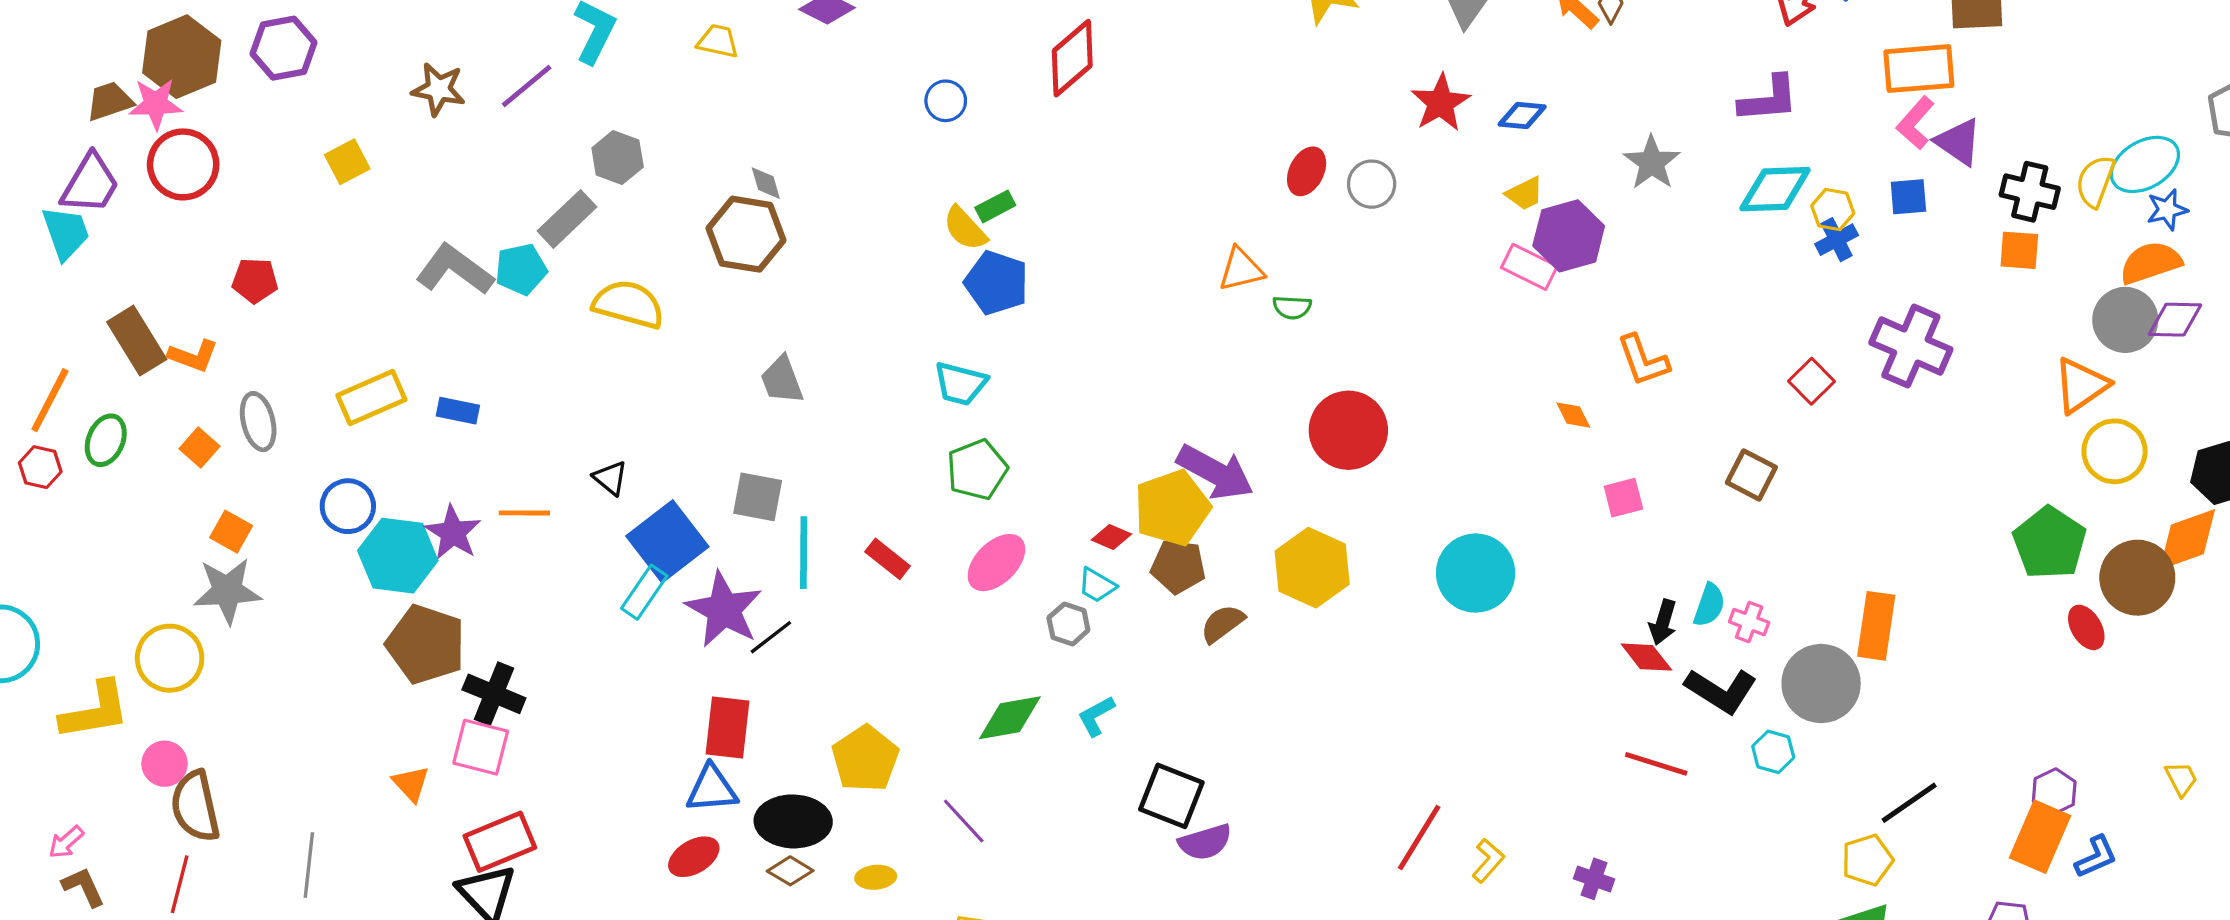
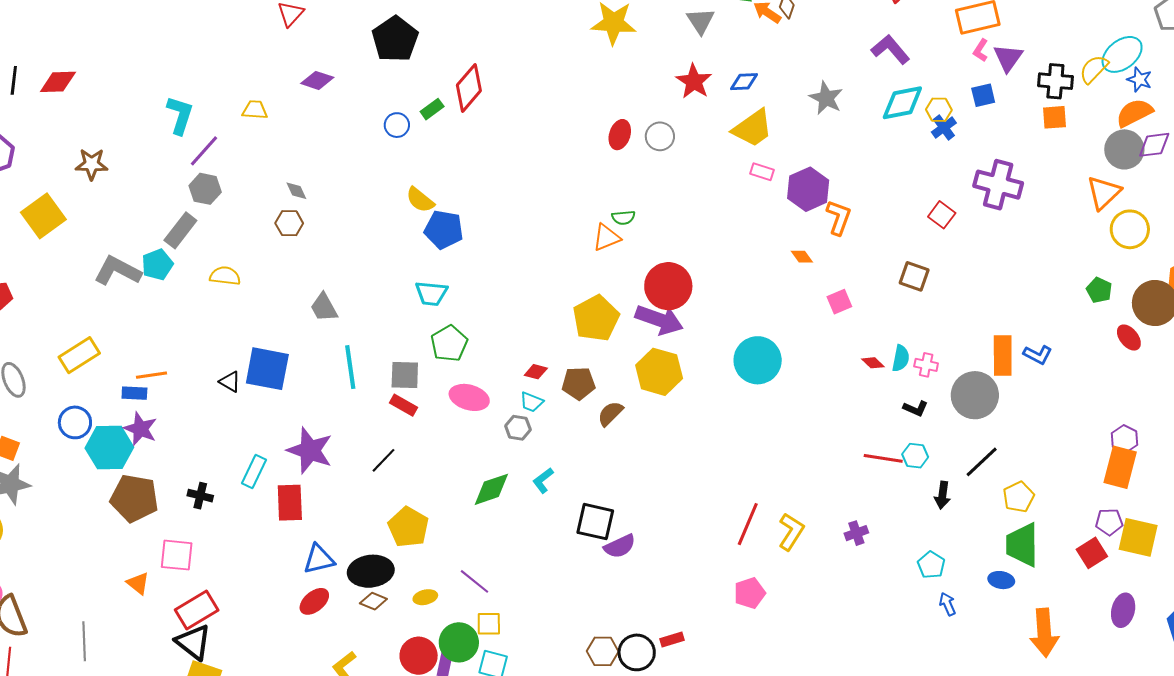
purple line: (527, 86) -> (204, 151), moved
purple L-shape: (1769, 99) -> (890, 49), turned -117
pink L-shape: (1915, 123) -> (981, 50), size x0.7
purple triangle: (1958, 142) -> (1008, 58), turned 40
yellow square: (347, 162) -> (43, 216), size x1.6
yellow semicircle: (2095, 181) -> (1094, 69), turned 32
yellow trapezoid: (1525, 194) -> (753, 128), size x1.8
green rectangle: (995, 206) -> (432, 109), moved
blue star: (2167, 210) -> (1139, 80), turned -30
brown hexagon: (746, 234) -> (289, 223), size x0.6
purple hexagon: (1569, 236) -> (808, 189), moved
pink rectangle: (1529, 267) -> (762, 172), size x0.7
orange triangle: (1241, 269) -> (606, 238), moved
yellow semicircle: (628, 304) -> (225, 276), size x0.7
orange L-shape: (1643, 360) -> (839, 218), turned -132
blue rectangle: (458, 411) -> (134, 393), moved
purple arrow: (1215, 472) -> (659, 320), moved
gray square: (758, 497) -> (405, 375), moved
yellow pentagon: (1172, 508) -> (596, 318), moved
orange line: (524, 513) -> (151, 375), moved
blue square: (667, 541) -> (267, 369), moved, turned -33
green pentagon: (2050, 543) -> (1099, 290), size x0.6
cyan line: (804, 553) -> (350, 367), moved
pink ellipse: (996, 563) -> (469, 397), turned 69
cyan rectangle: (644, 592) -> (254, 472), moved
black arrow: (1663, 622) -> (942, 495), moved
black line: (771, 637) -> (384, 460), moved
red diamond: (1646, 657) -> (873, 363), moved, size x0.7
black L-shape: (1721, 691) -> (916, 409), size x0.6
black cross: (494, 694) -> (200, 496), moved, size x0.7
red rectangle: (728, 727) -> (290, 503), moved
cyan hexagon: (1773, 752) -> (915, 456), moved
black line: (1909, 803) -> (982, 462), moved
purple line: (964, 821) -> (474, 581), moved
blue L-shape: (2096, 857) -> (1038, 355), moved, turned 60
yellow L-shape: (1488, 861) -> (791, 532), size x1.4
purple cross: (1594, 879) -> (856, 533), turned -30

